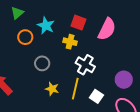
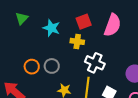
red square: (78, 23) -> (84, 22), turned -35
orange circle: (25, 37) -> (32, 67), moved

